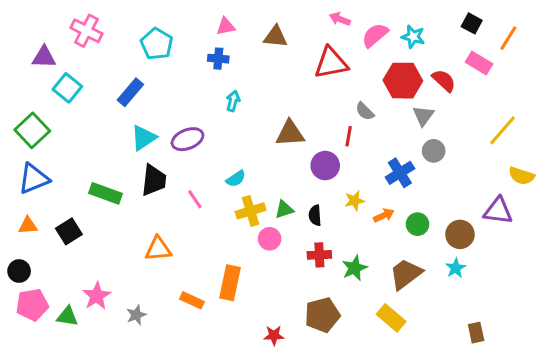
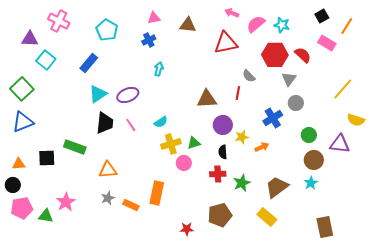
black square: (472, 23) -> (322, 16), turned 32
blue cross: (218, 59) -> (149, 40), turned -32
brown triangle: (290, 133) -> (207, 99), moved
purple circle: (325, 166) -> (223, 125), moved
green rectangle: (105, 193) -> (75, 147), moved
pink line: (195, 199) -> (131, 125), moved
black semicircle: (315, 215) -> (223, 152), moved
green circle: (417, 224) -> (309, 135), moved
orange triangle: (28, 226) -> (19, 164), moved
black square: (69, 231) -> (47, 158), turned 30
gray star: (136, 315) -> (108, 198), moved
brown rectangle: (476, 333) -> (325, 227), size x1.5

